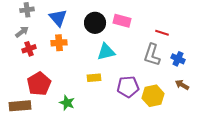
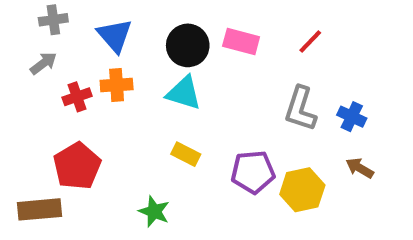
red line: (162, 33) -> (310, 42), moved, turned -64
red cross: (29, 49) -> (77, 97), moved
cyan triangle: (106, 52) -> (184, 93), moved, turned 30
yellow rectangle: (94, 78) -> (186, 154), turned 32
green star: (67, 103) -> (154, 211), moved

